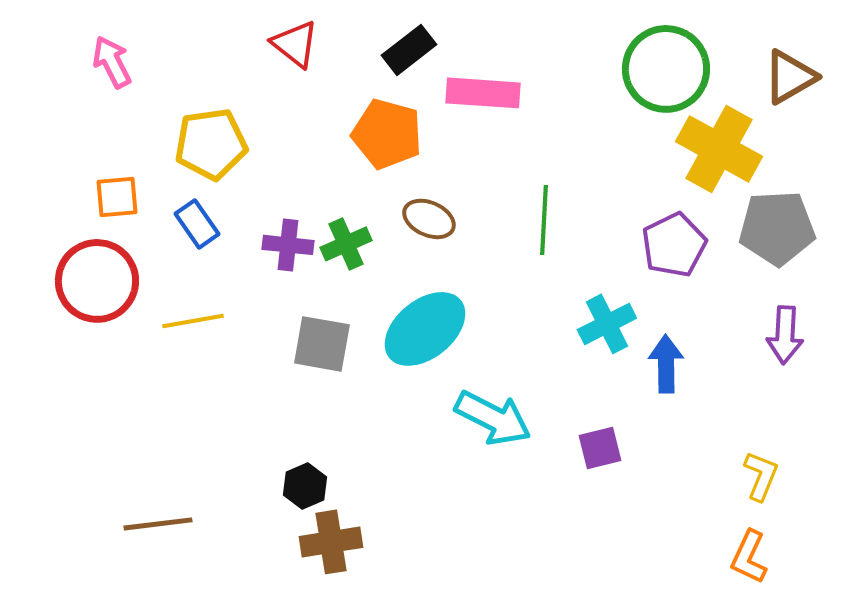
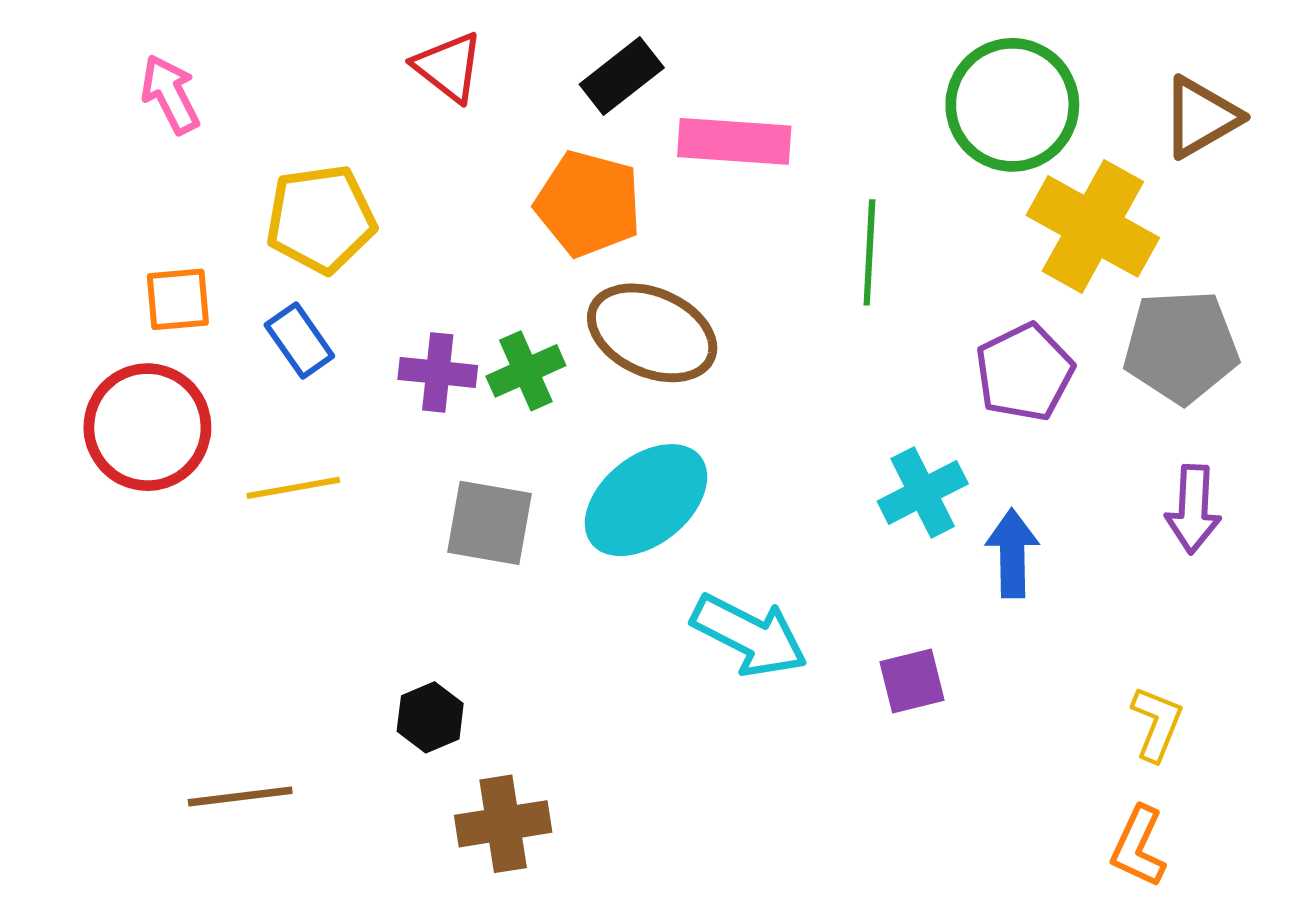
brown ellipse: (429, 219) -> (652, 333), size x1.6
green line: (544, 220) -> (869, 252), moved
black hexagon: (305, 486) -> (430, 717), moved

